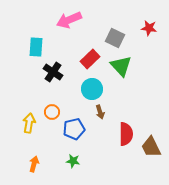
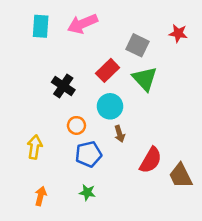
cyan rectangle: (36, 47) -> (41, 26), moved
orange circle: (52, 112) -> (76, 125), moved
red semicircle: (126, 134) -> (151, 160), turned 30

